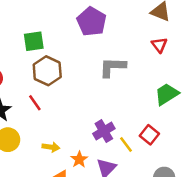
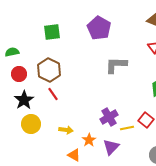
green square: (34, 41) -> (52, 32), moved
brown hexagon: (47, 71) -> (49, 70), moved
yellow line: (126, 145) -> (127, 128), turned -64

